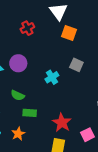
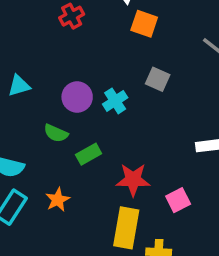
purple circle: (18, 63) -> (77, 97), moved
green rectangle: (30, 113) -> (89, 154), moved, turned -32
red star: (62, 123) -> (133, 180), turned -30

